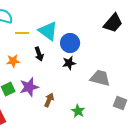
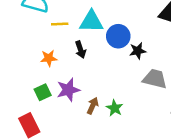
cyan triangle: (48, 31) -> (91, 22), turned -35
black star: (69, 63) -> (138, 51), moved
green star: (78, 111) -> (115, 108), moved

